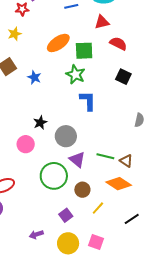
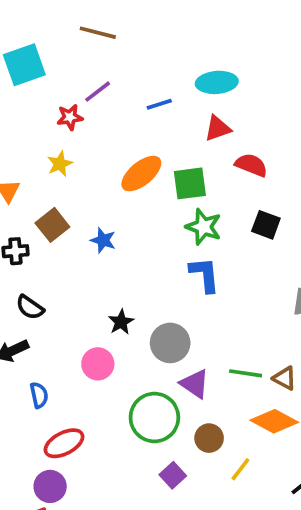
green star: (75, 74) -> (204, 227), moved
purple square: (66, 215) -> (173, 475), moved

